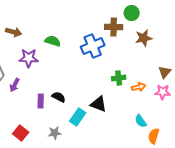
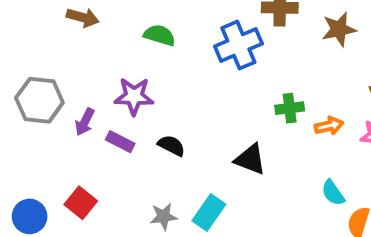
purple star: (29, 58) -> (134, 96), moved
purple rectangle: (41, 101) -> (120, 142), moved, turned -64
cyan rectangle: (78, 117) -> (209, 213), moved
red square: (21, 133) -> (81, 203), moved

